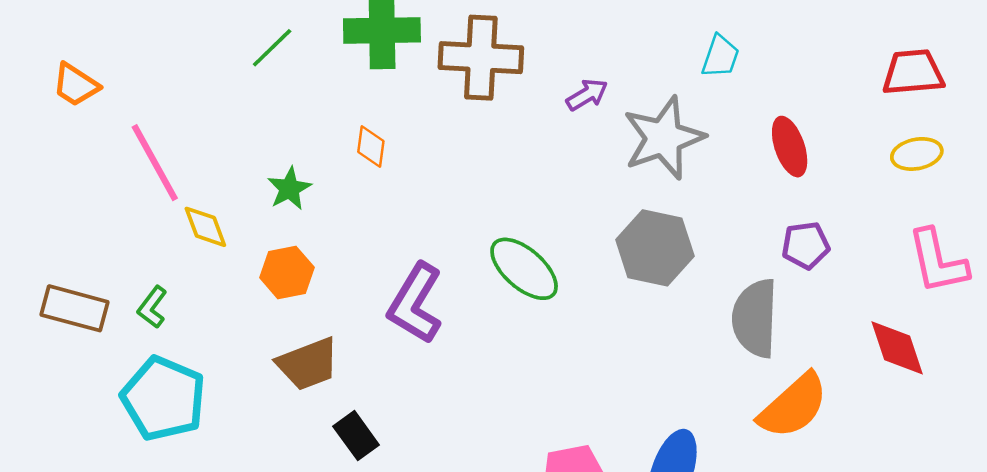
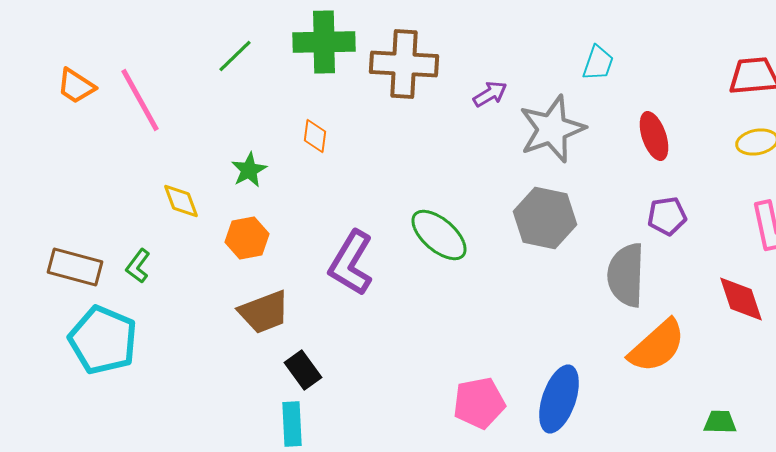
pink line: (155, 163) -> (140, 100), moved
cyan pentagon: (163, 399) -> (103, 340), moved

